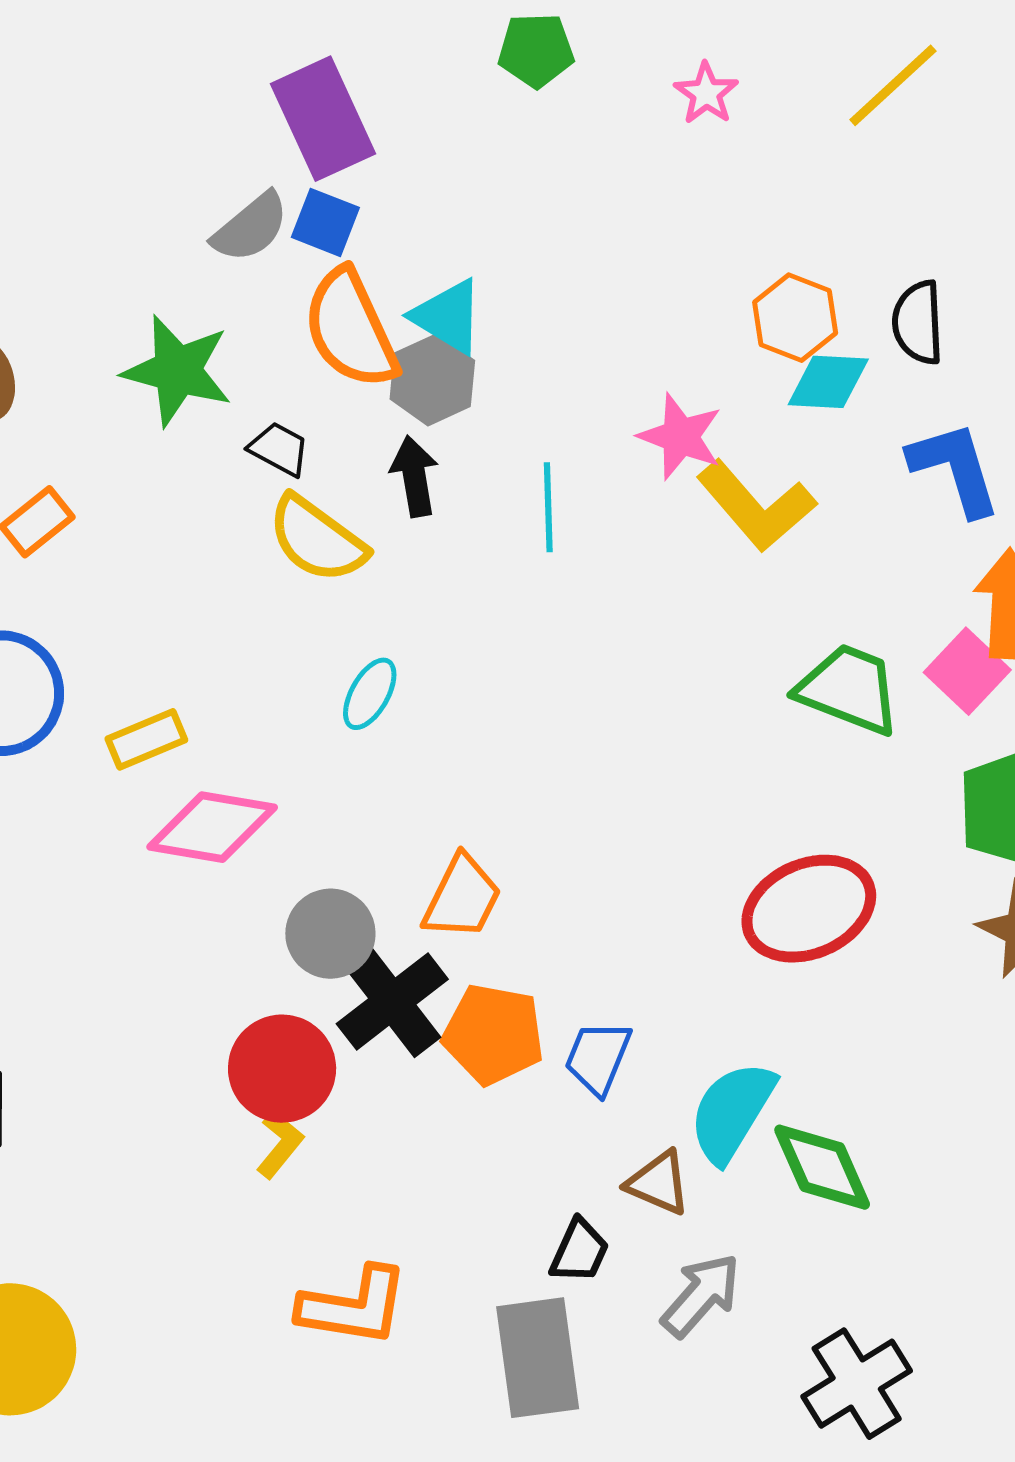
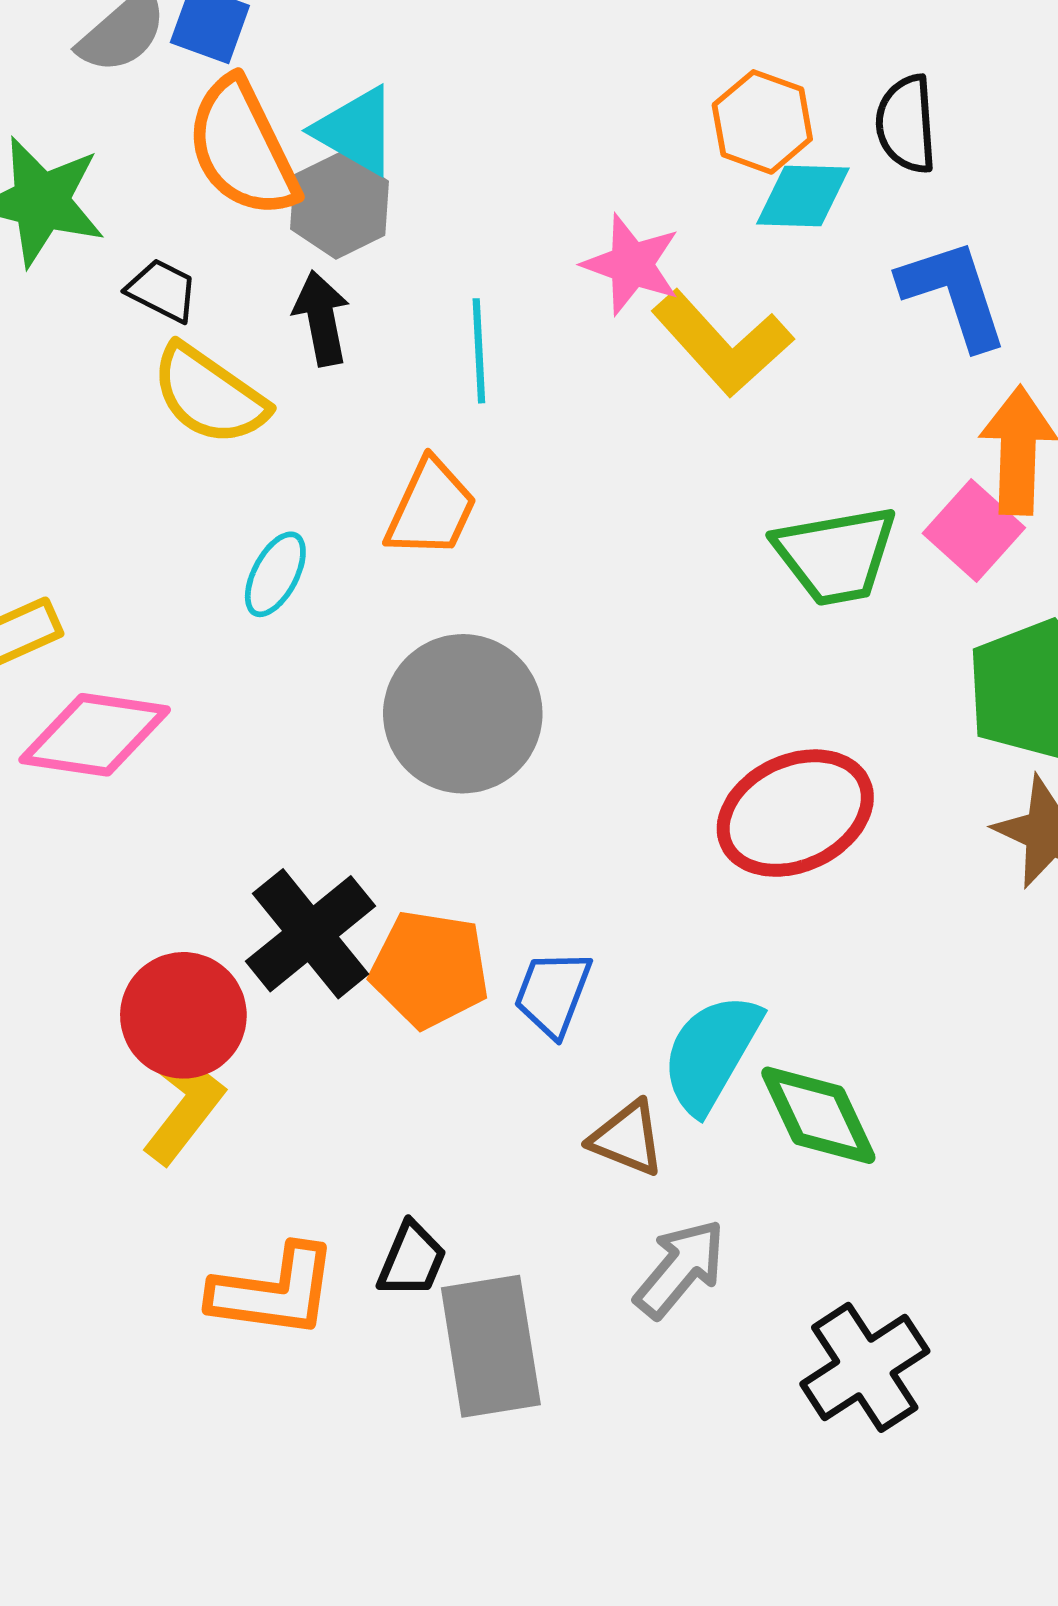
green trapezoid: (849, 689) -> (836, 555), turned 150
orange trapezoid: (462, 897) -> (431, 508), moved
gray circle: (330, 934) -> (463, 714), moved, size x1.5
yellow L-shape: (280, 1144) -> (183, 1104), size x1.5
black trapezoid: (579, 1251) -> (412, 1260), moved

